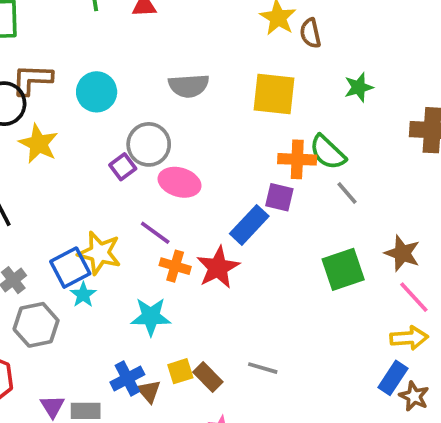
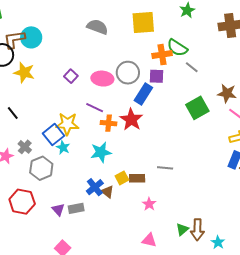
gray semicircle: (189, 86) -> (97, 27), turned -145
cyan circle: (97, 92) -> (31, 37), moved
gray circle: (149, 144) -> (128, 73), moved
brown rectangle: (208, 377) -> (137, 178), turned -35

